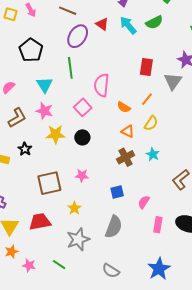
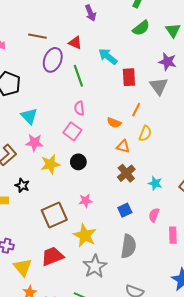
green semicircle: (154, 22) -> (141, 28), moved
cyan arrow: (128, 25) -> (108, 56), moved
green line: (70, 68) -> (78, 76), moved
pink semicircle: (102, 85) -> (79, 108), moved, size x0.6
cyan star: (153, 154) -> (155, 183), moved
yellow star: (74, 208) -> (85, 235), size x1.6

